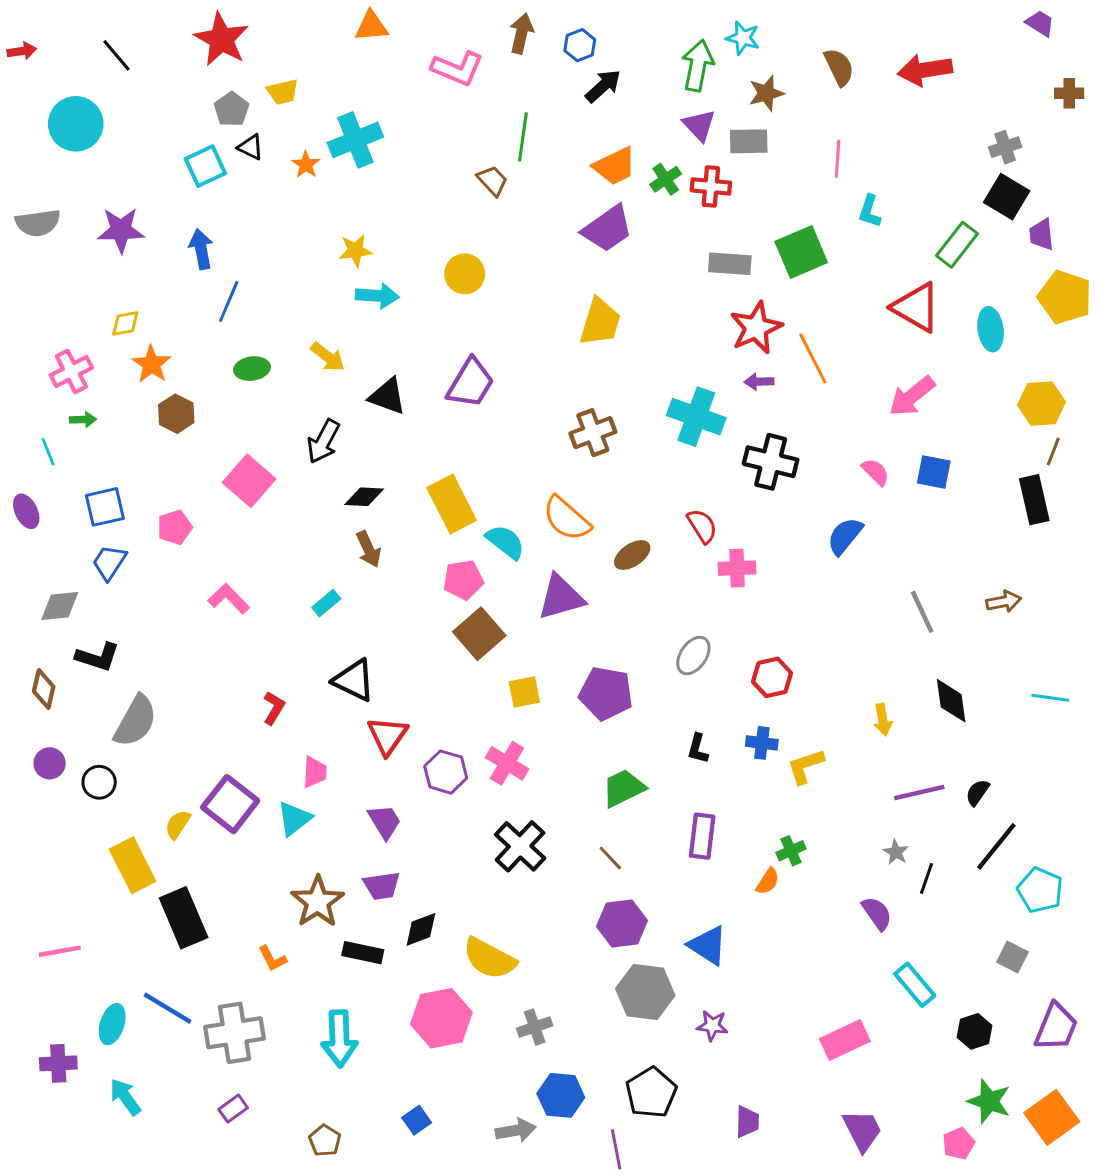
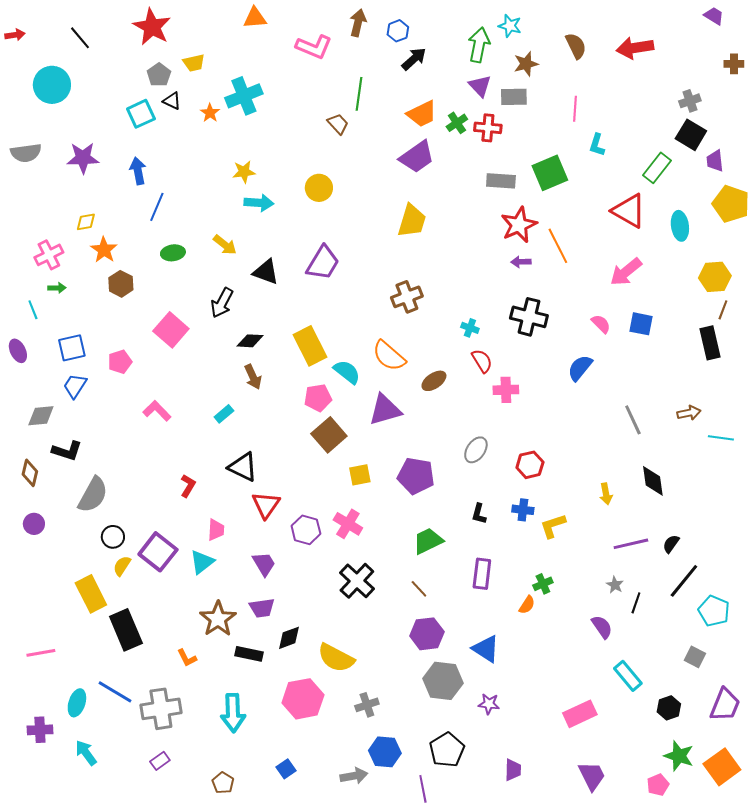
cyan cross: (696, 417) -> (470, 328), moved, size x0.5
cyan line: (1050, 698) -> (721, 438), moved
black circle: (99, 782) -> (113, 537), moved

